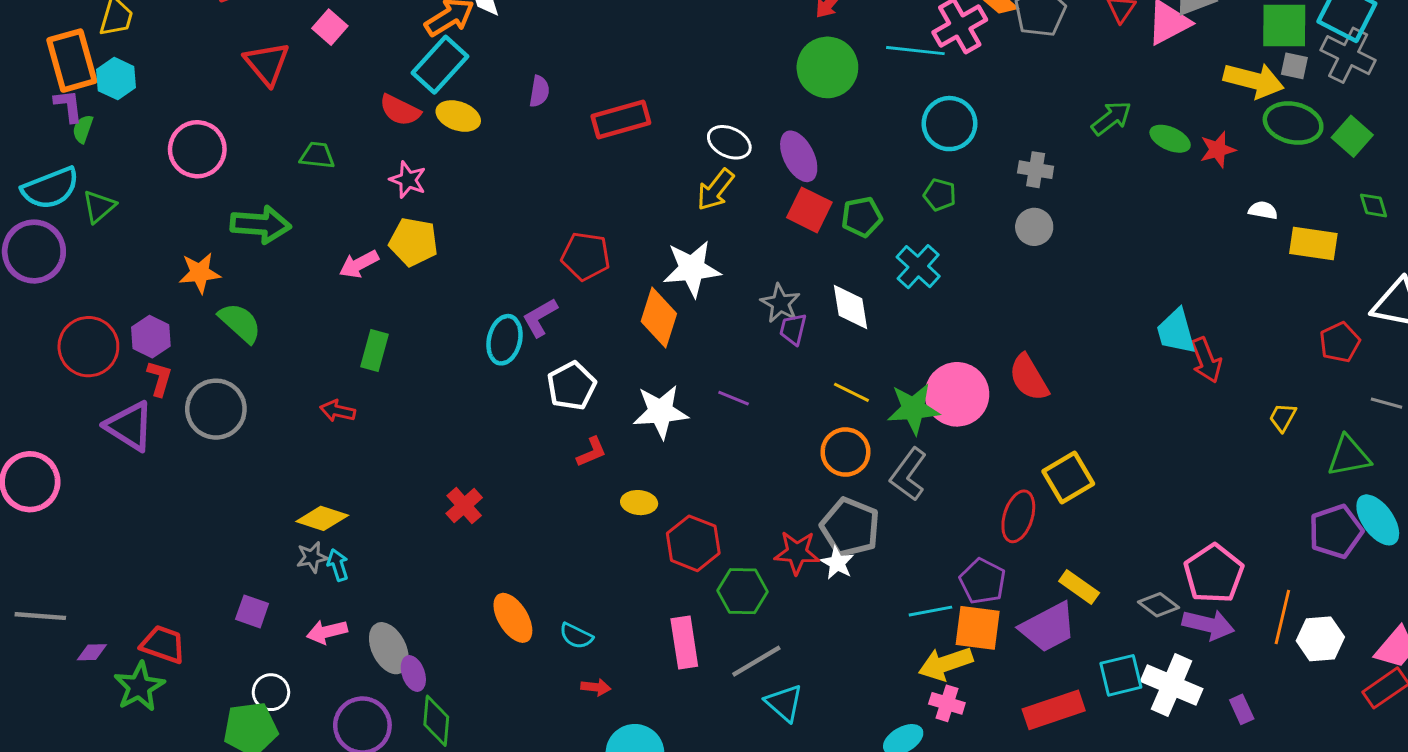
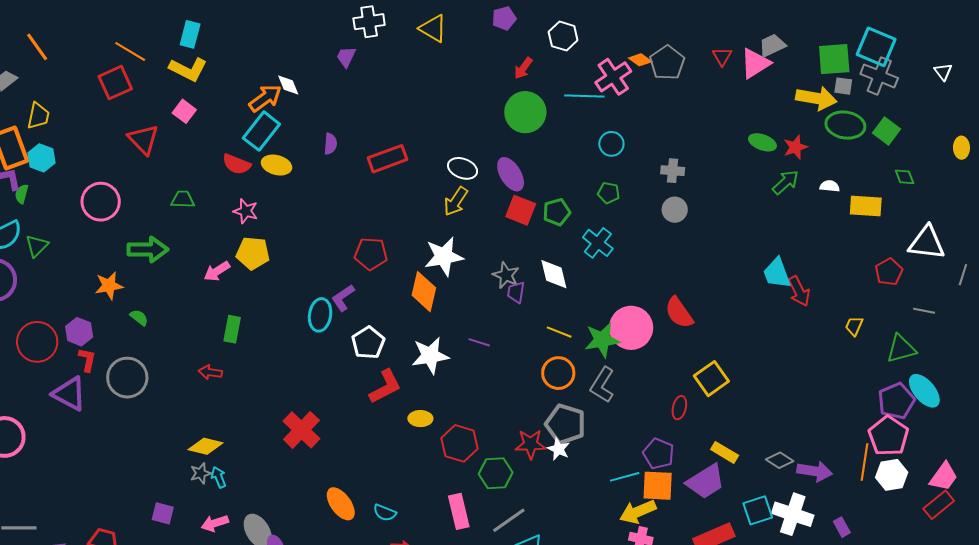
green arrow: (1111, 118) -> (786, 182), moved
cyan circle: (949, 124) -> (611, 144), size x0.7
green semicircle: (240, 323) -> (139, 318), size x0.6
red L-shape: (591, 452) -> (385, 387), size x1.6
red cross: (464, 506) -> (301, 430), size x1.5
red ellipse: (1018, 516) -> (679, 408), size x0.7
pink pentagon: (1214, 574) -> (888, 436), moved

